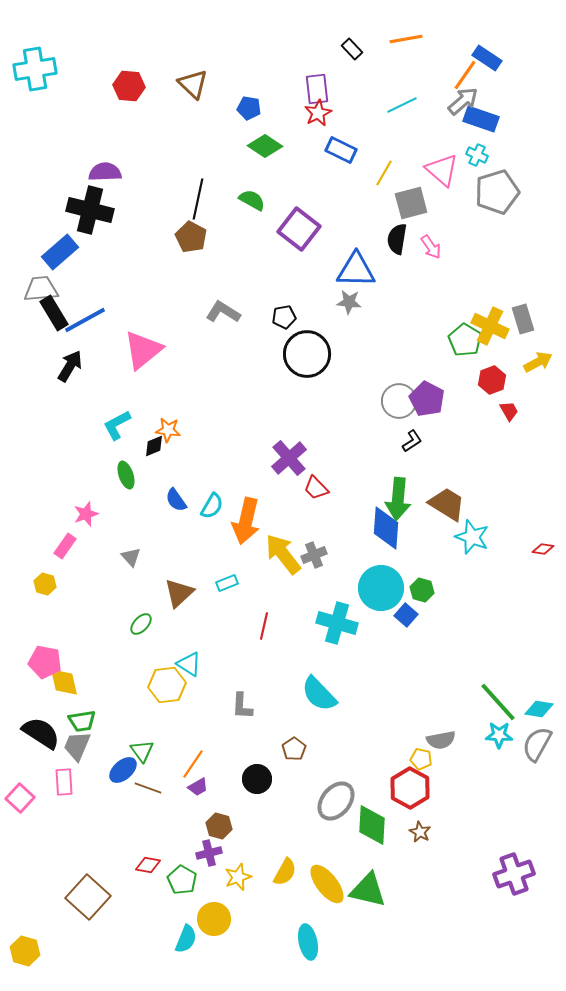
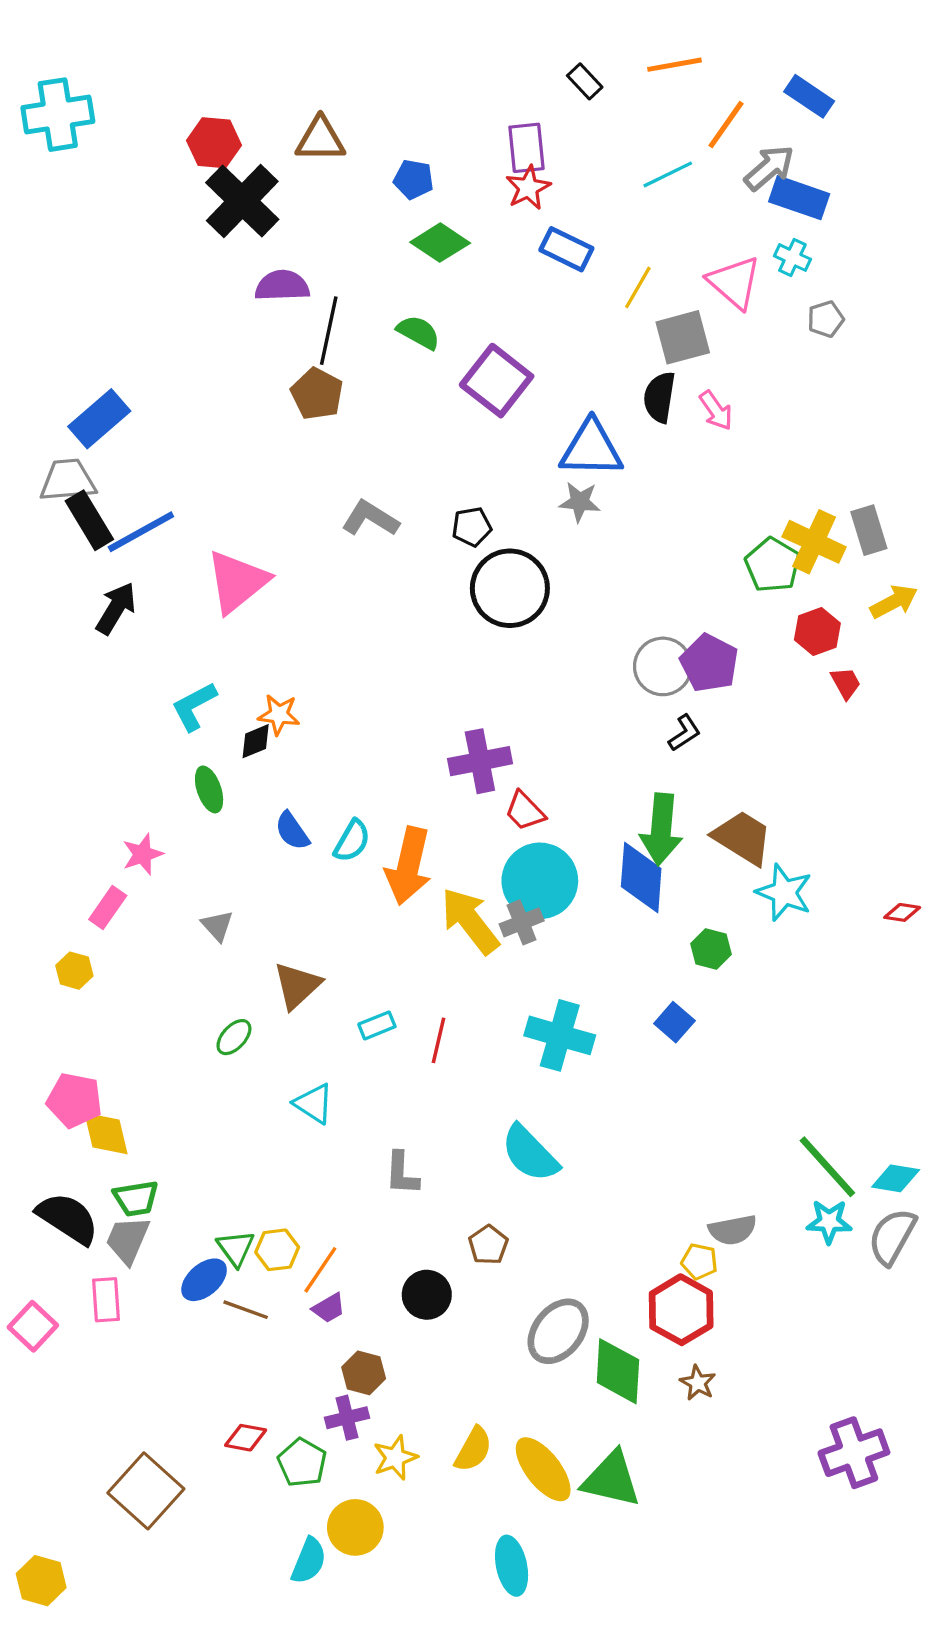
orange line: (465, 75) -> (726, 125), moved
brown triangle: (193, 84) -> (320, 140), turned -44
purple semicircle: (105, 172) -> (282, 286), moved
gray pentagon: (497, 192) -> (826, 319), size x0.5
black cross: (90, 210) -> (242, 201), moved, turned 30
purple cross: (289, 458) -> (480, 761), turned 30
cyan rectangle: (227, 583) -> (377, 1025), moved
cyan circle: (381, 588) -> (540, 881), moved
green hexagon: (422, 590) -> (711, 949), moved
yellow hexagon: (167, 685) -> (277, 1250), moved, size x0.7

